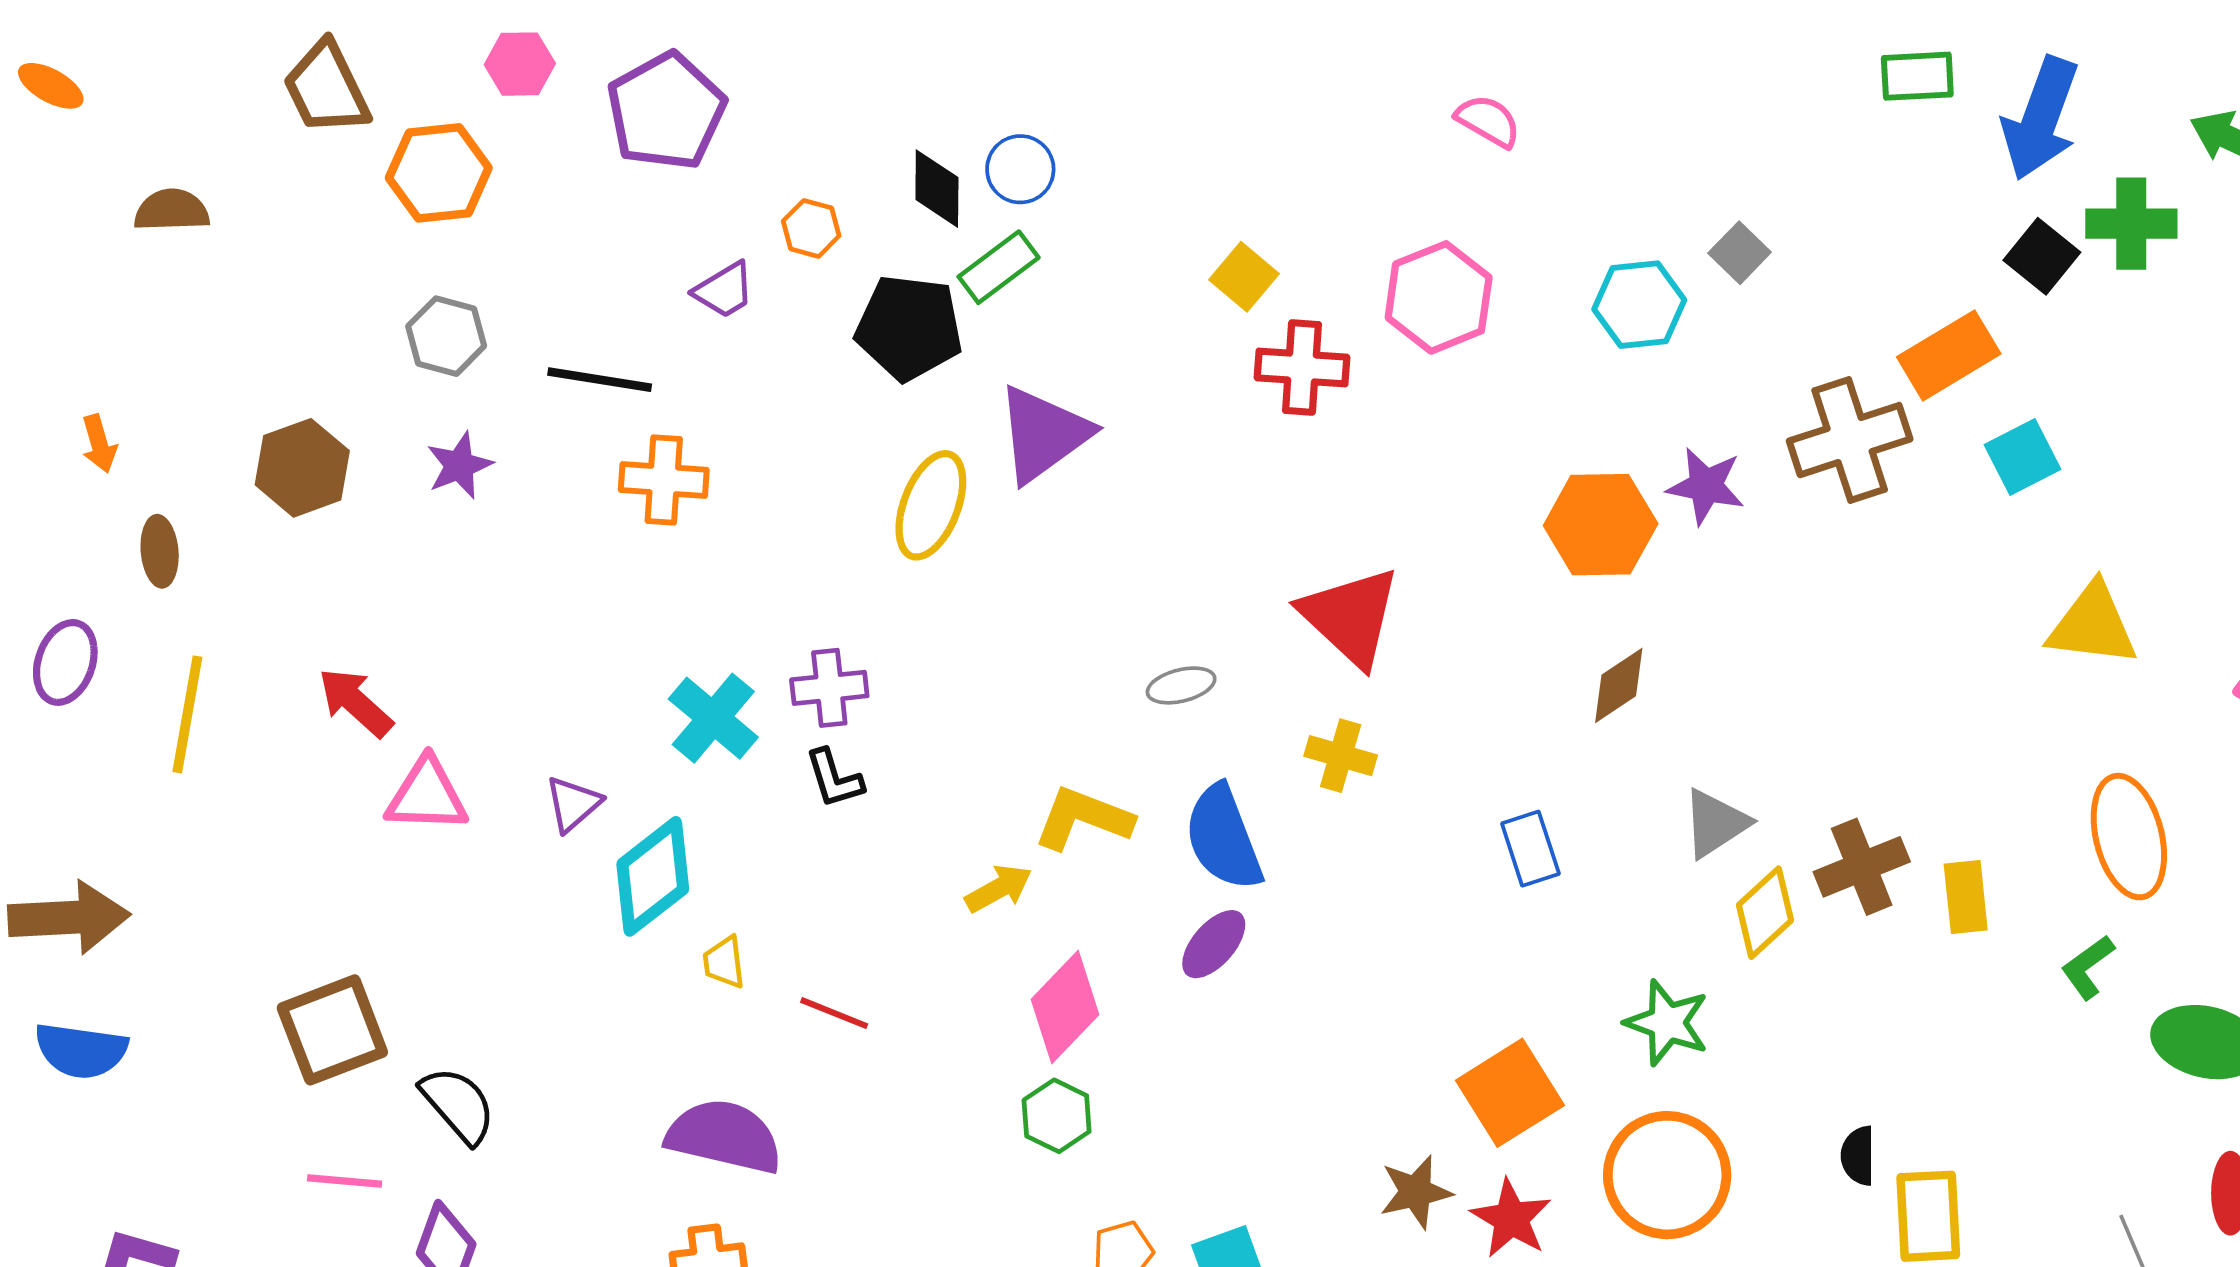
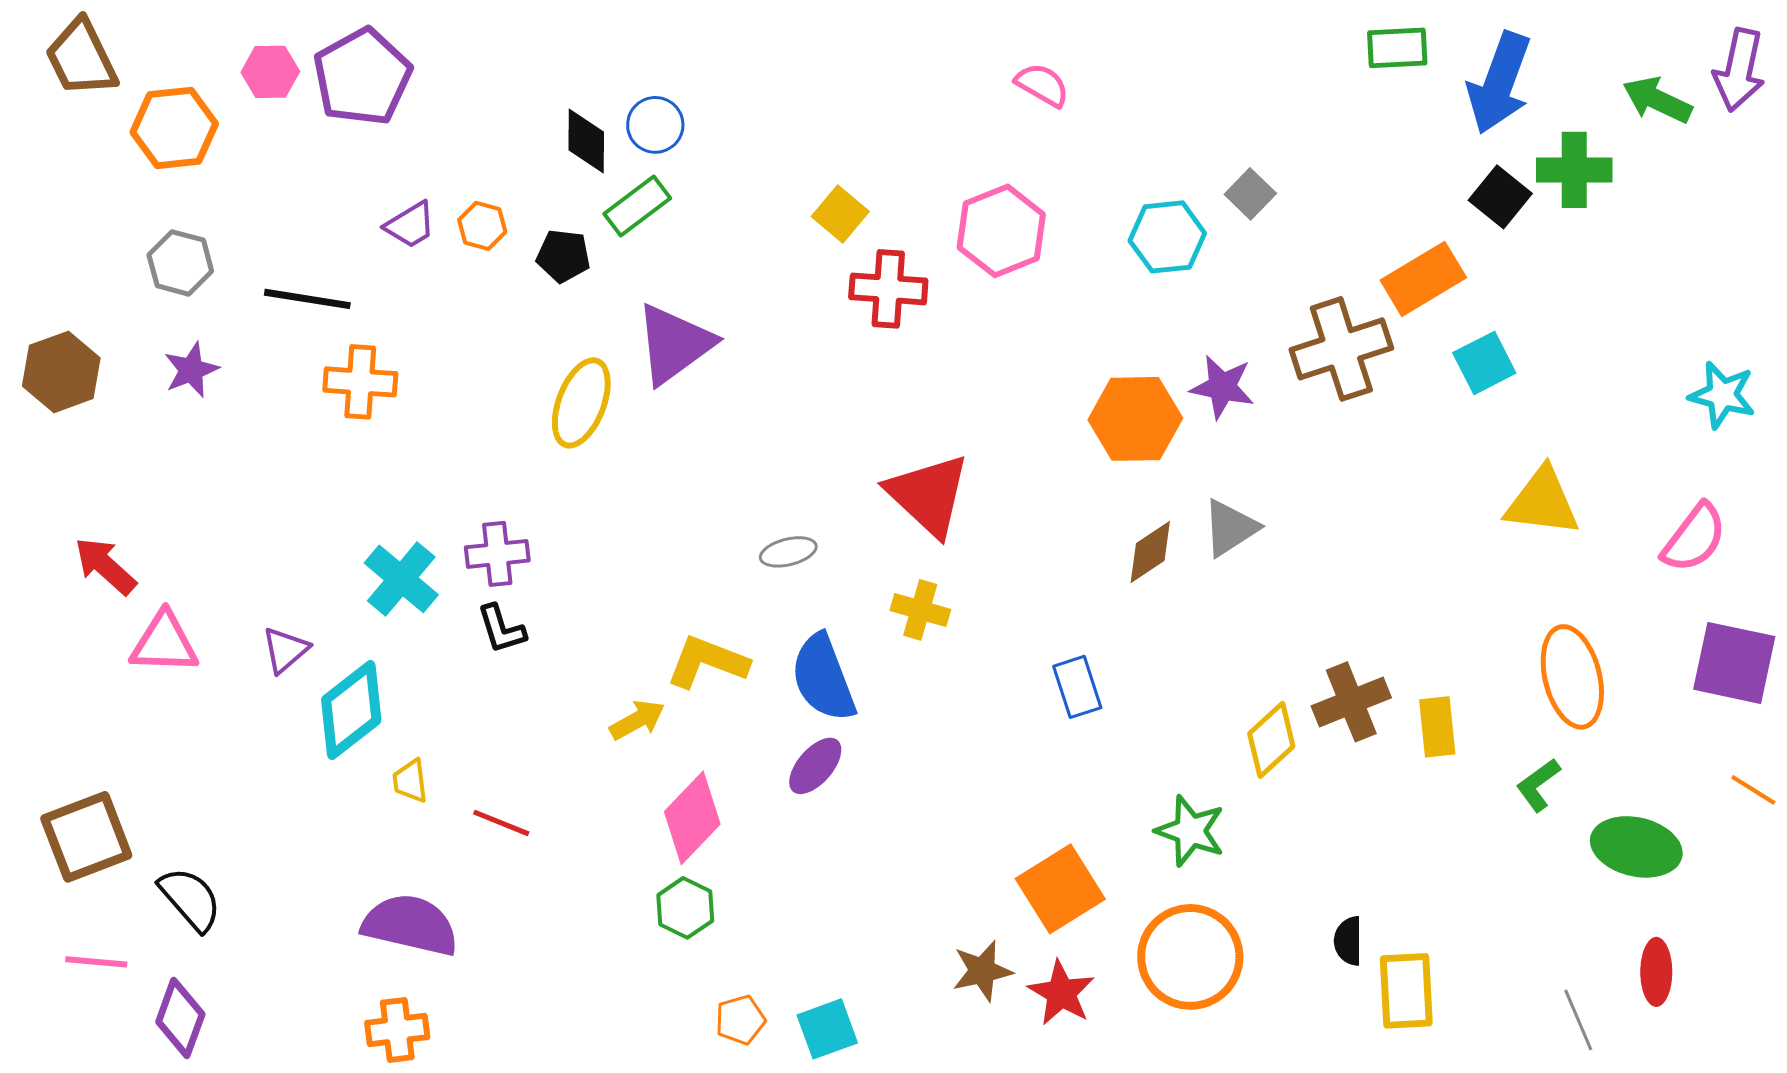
pink hexagon: (520, 64) -> (270, 72), moved
orange hexagon: (811, 228) -> (482, 226), moved
black pentagon: (909, 328) -> (563, 256), size x0.6
gray triangle: (1715, 823) -> (1230, 528), moved

